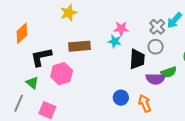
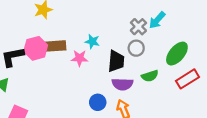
pink star: (121, 29) -> (79, 58), moved
pink hexagon: (62, 74) -> (36, 48), moved
purple semicircle: (155, 79) -> (122, 84), moved

